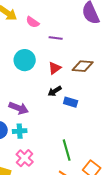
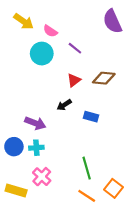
purple line: (56, 38) -> (75, 48), turned 32
cyan circle: (25, 60) -> (42, 54), moved
black arrow: (55, 91) -> (64, 105), moved

